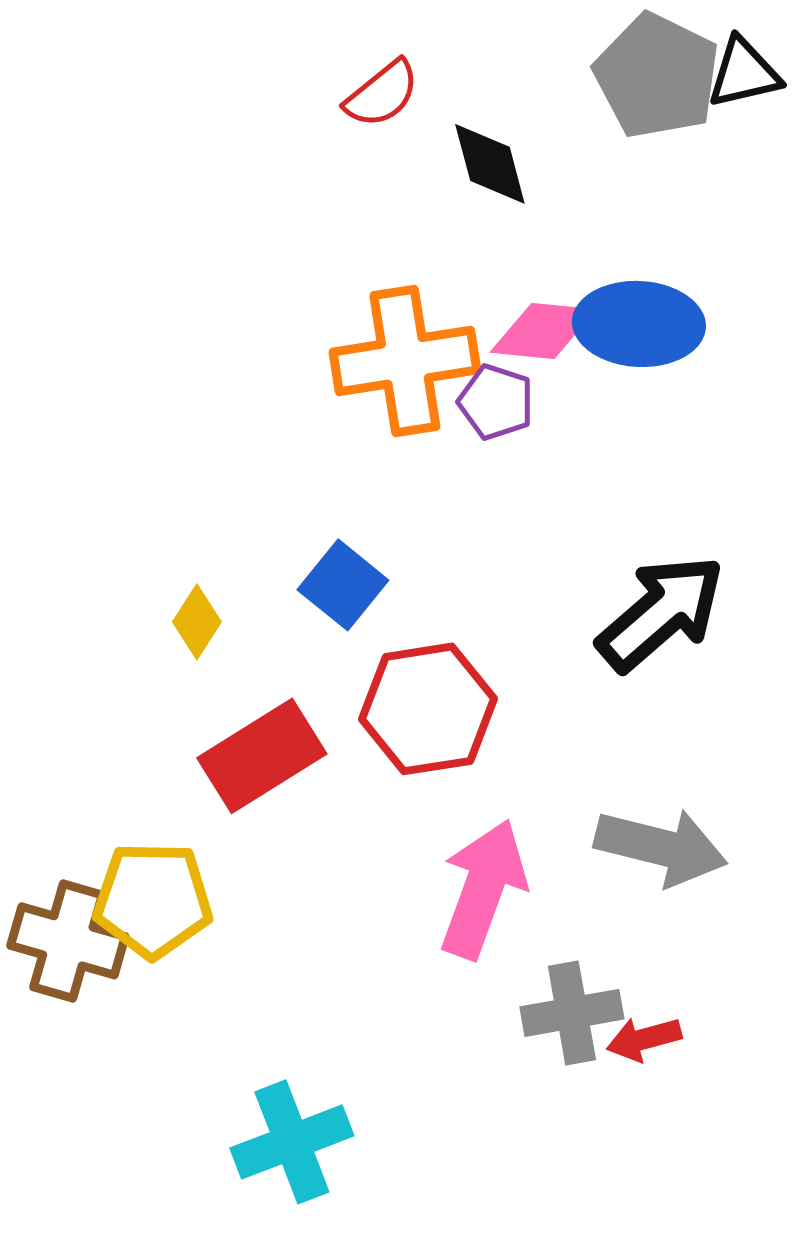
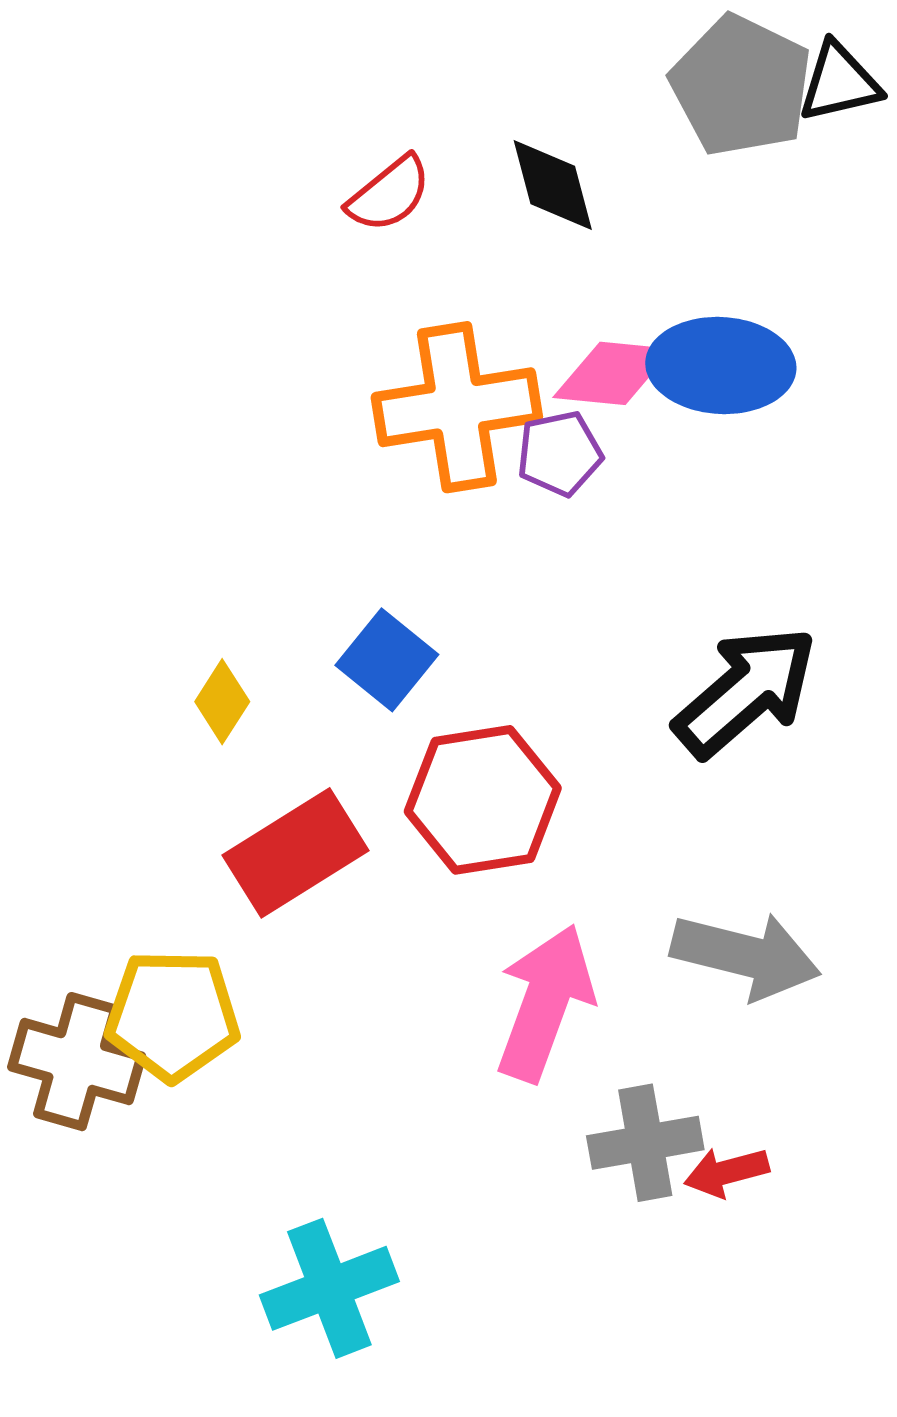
red semicircle: (382, 94) -> (389, 194), moved
purple pentagon: (496, 402) -> (560, 453), turned -30

